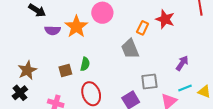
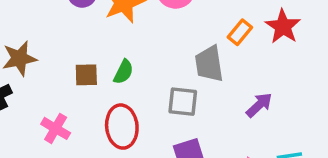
purple arrow: (182, 63) -> (259, 105), moved
gray square: (149, 82) -> (183, 102), moved

